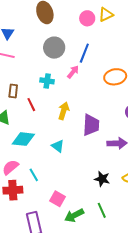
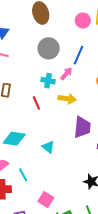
cyan cross: (47, 81) -> (48, 81), moved
red line: (31, 105) -> (36, 103), moved
yellow arrow: (64, 111) -> (67, 99), moved, turned 78

